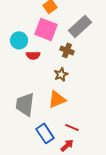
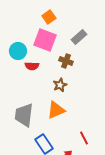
gray rectangle: (80, 26) -> (79, 37), size x0.7
red line: (72, 127) -> (84, 138), moved, turned 40

